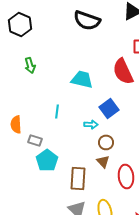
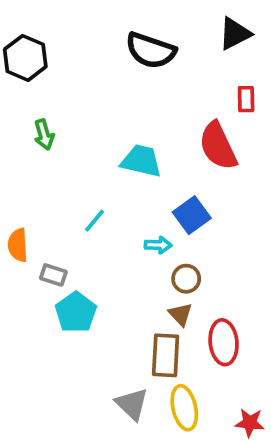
cyan line: (57, 111) -> (95, 221), turned 32
brown rectangle: (78, 178) -> (166, 355), moved

